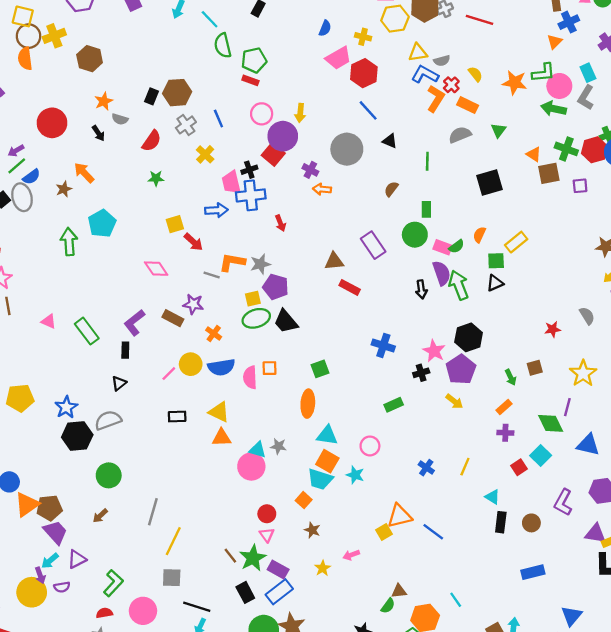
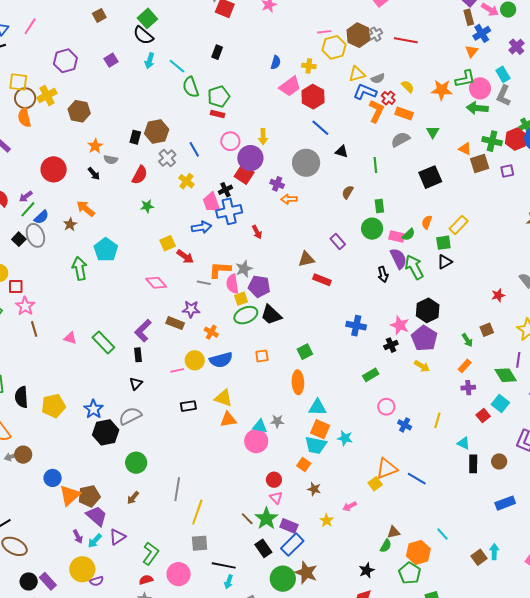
purple rectangle: (373, 245) -> (338, 242), size x0.7
pink line: (169, 374) -> (177, 370), turned 40
pink semicircle: (250, 377) -> (232, 284), moved
pink circle: (370, 446) -> (386, 407), moved
purple arrow: (40, 575) -> (78, 537), moved
purple semicircle: (62, 587) -> (97, 581), moved

